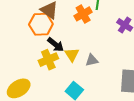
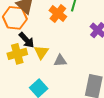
orange cross: (83, 14) -> (58, 14), turned -30

